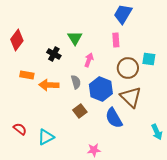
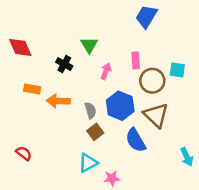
red diamond: (17, 40) -> (20, 47), turned -60
pink rectangle: (116, 40) -> (136, 60), moved
gray semicircle: (76, 82) -> (90, 110), moved
cyan triangle: (46, 137) -> (88, 163), moved

